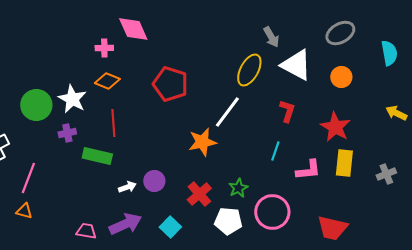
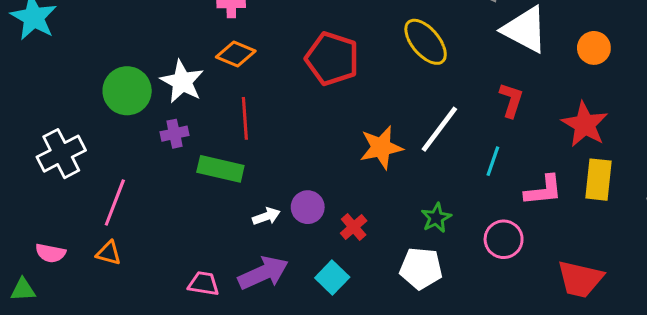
yellow ellipse: (249, 70) -> (426, 42), moved, turned -68
white line: (227, 112) -> (439, 129), moved
red cross: (199, 194) -> (354, 227), moved, size x0.7
pink circle: (272, 212) -> (504, 239), moved, size x0.7

